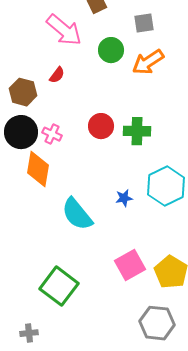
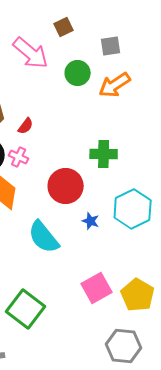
red semicircle: (57, 75) -> (26, 126), moved
red circle: (101, 126) -> (66, 186), moved, size x1.4
blue star: (124, 198) -> (91, 221), turned 30

